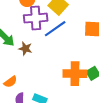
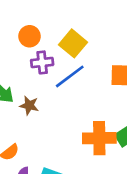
purple cross: (36, 18) -> (42, 62), size x0.7

